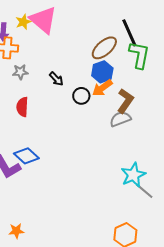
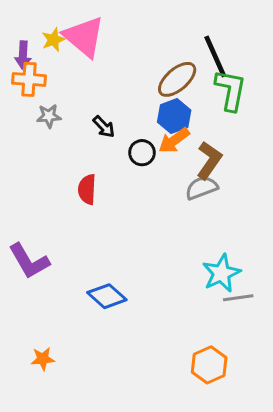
red semicircle: (22, 107) -> (87, 189), moved
blue diamond: (26, 156) -> (107, 296), moved
gray line: (144, 191) -> (238, 298), turned -48

